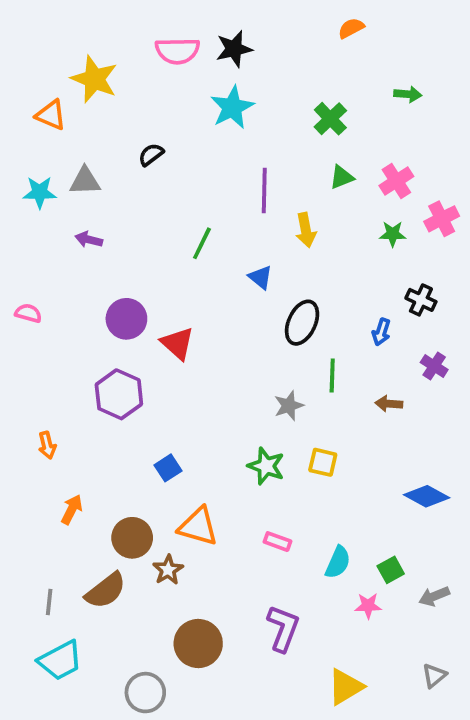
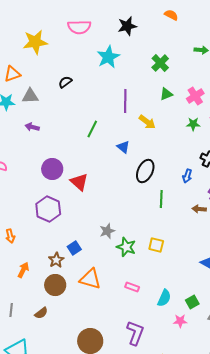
orange semicircle: (351, 28) -> (171, 15), turned 56
black star: (234, 49) -> (127, 26), moved
yellow star: (94, 79) -> (35, 42), turned -30
orange triangle: (51, 115) -> (12, 74), moved, turned -42
yellow arrow: (306, 230) -> (147, 122), turned -42
brown arrow: (389, 404) -> (199, 209), moved
gray star: (289, 406) -> (107, 231), moved
brown star: (168, 570) -> (56, 260), moved
brown semicircle: (106, 591) -> (41, 313), size x0.6
gray line: (49, 602) -> (11, 310), moved

